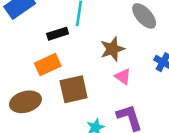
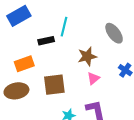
orange rectangle: (48, 65) -> (24, 64), moved
pink triangle: (123, 77) -> (93, 78), turned 40

